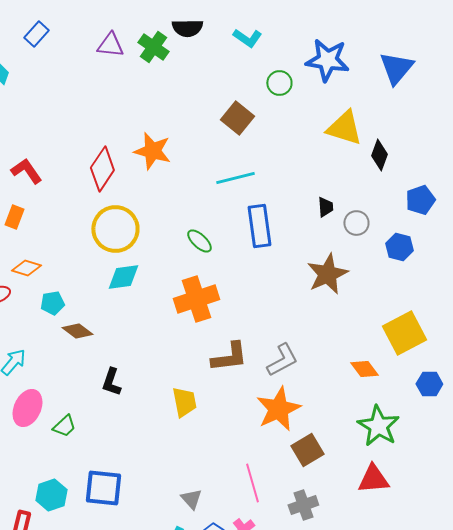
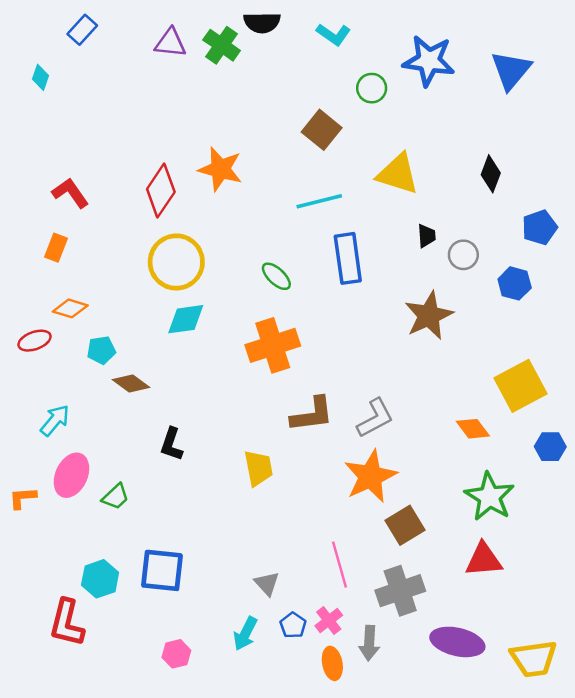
yellow triangle: (344, 128) -> (398, 174), moved
gray cross: (303, 505) -> (400, 591), size x1.4

